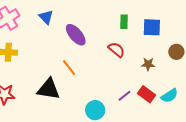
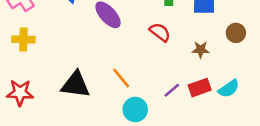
orange line: (69, 68) -> (121, 78), moved
red rectangle: (146, 94) -> (200, 88), turned -54

